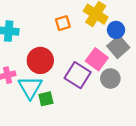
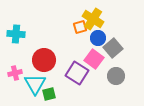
orange square: (63, 23) -> (80, 27), moved
blue circle: (116, 30) -> (98, 38), moved
gray circle: (110, 78) -> (116, 76), moved

